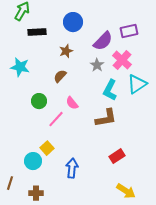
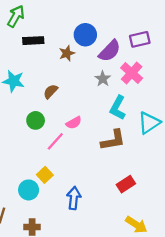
blue circle: (73, 22) -> (85, 35), moved
brown star: (66, 51) -> (67, 53), moved
brown semicircle: (60, 76) -> (51, 91), moved
cyan triangle: (137, 84) -> (149, 123), moved
pink semicircle: (72, 103) -> (74, 123), turned -80

